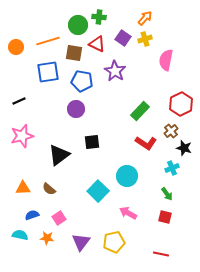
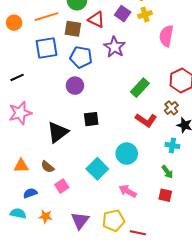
cyan cross: (172, 168) -> (172, 145), turned 32
pink square: (59, 218) -> (62, 186), moved
red line: (161, 254) -> (138, 233), moved

